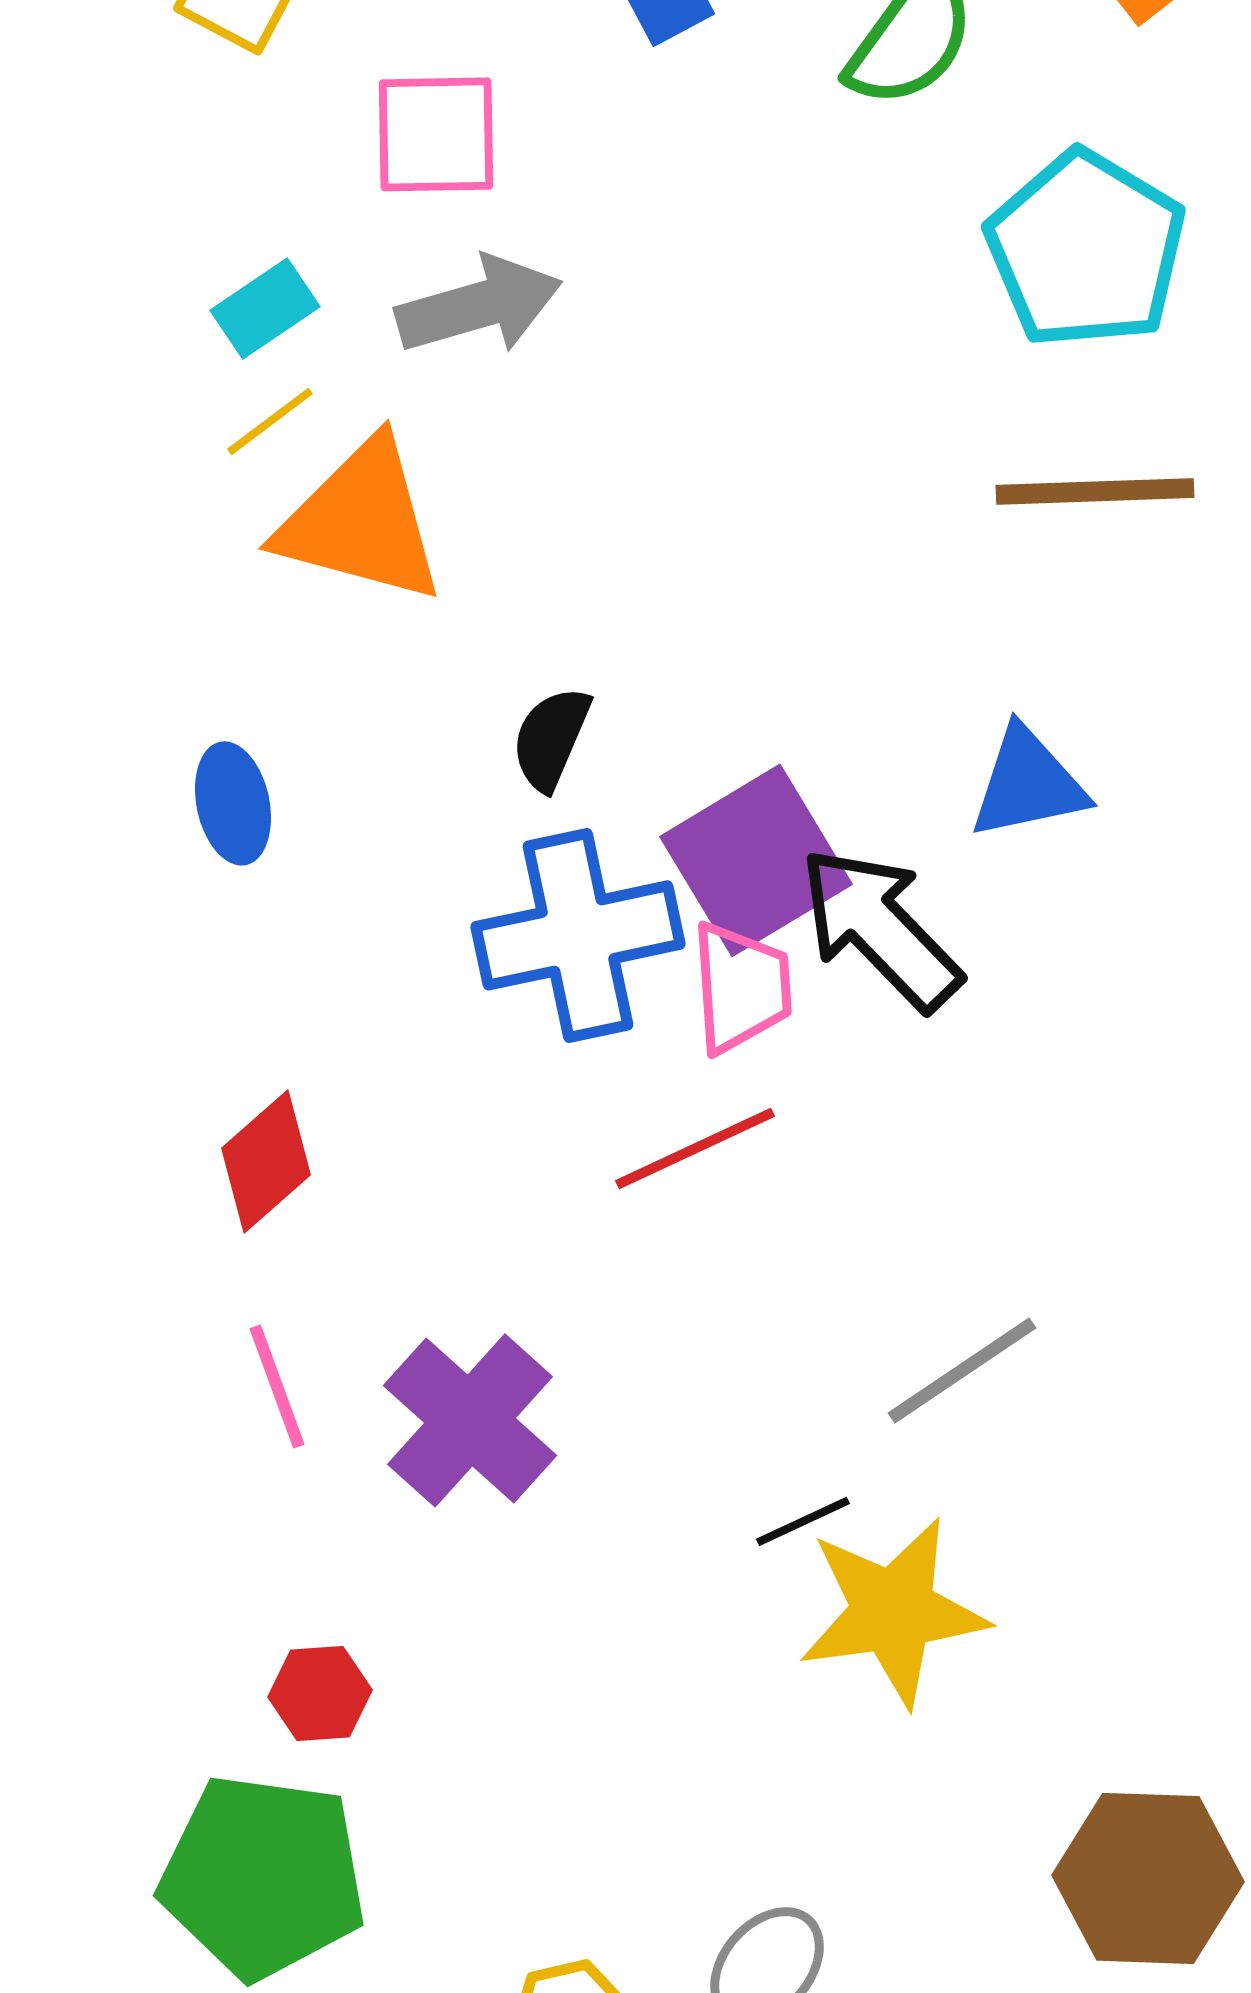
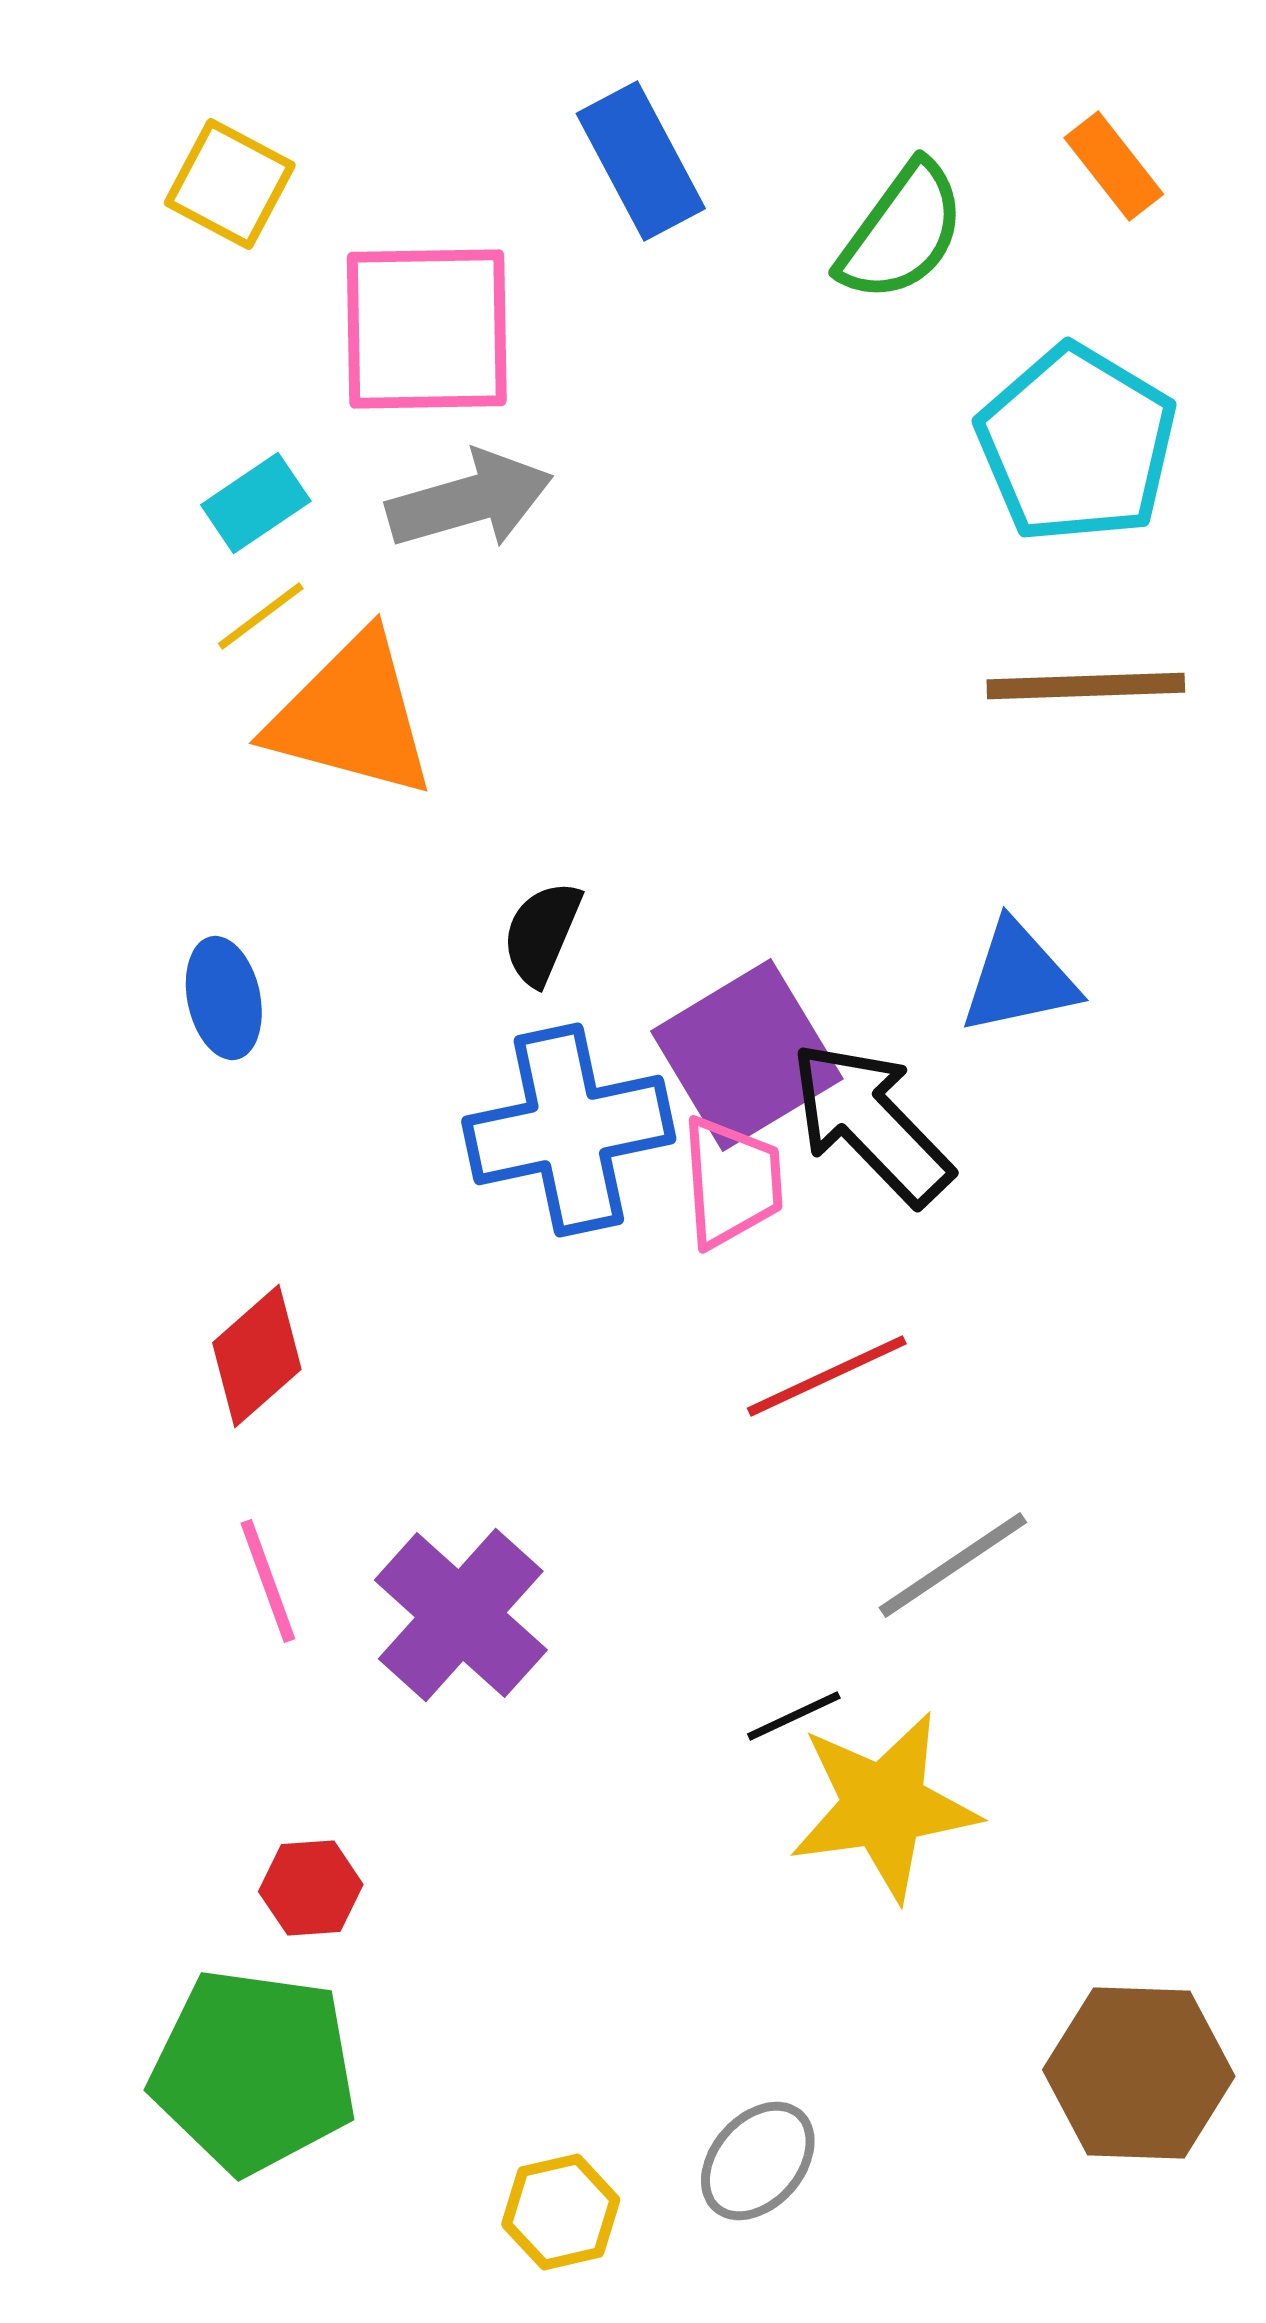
pink square: (436, 134) -> (427, 329), size x1.4
red line: (695, 1148) -> (827, 1376), moved

